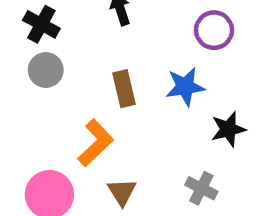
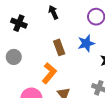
gray circle: (46, 70) -> (14, 57), moved

